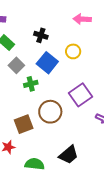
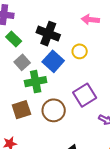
black cross: (41, 35) -> (48, 34), size x1.6
green cross: (31, 84) -> (36, 82), size x1.5
brown square: (24, 124) -> (21, 110), moved

